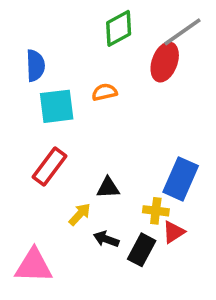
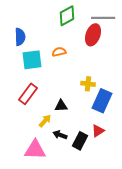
gray line: (182, 32) -> (103, 18), turned 35
yellow cross: (156, 211) -> (88, 84), moved
pink triangle: (34, 266) -> (35, 150), moved

